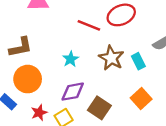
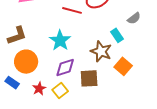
brown star: (111, 58) -> (101, 51), moved
cyan star: (71, 59) -> (60, 40), size x1.5
brown square: (99, 108) -> (89, 78), turned -30

